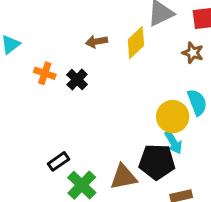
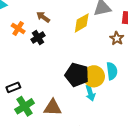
brown arrow: (96, 42) -> (43, 17), moved, turned 32
black pentagon: (157, 162) -> (77, 75), moved

